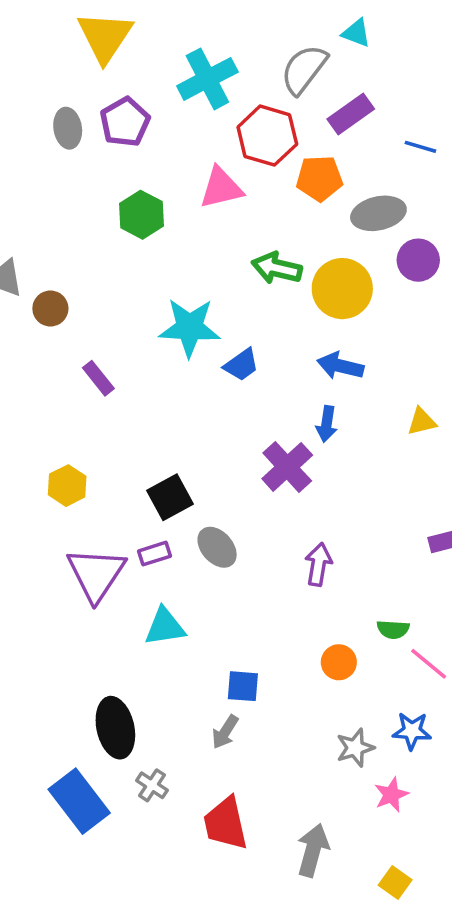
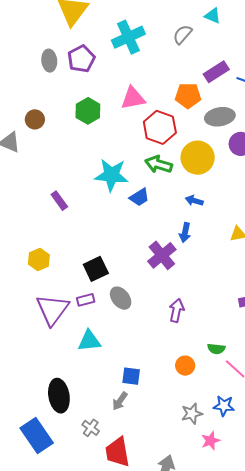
gray semicircle: (304, 69) -> (182, 34), size x0.7
purple rectangle: (351, 114) -> (216, 72), moved
red hexagon: (267, 136) -> (160, 127), moved
green arrow: (277, 268) -> (159, 164), moved
brown circle: (50, 308) -> (35, 119), moved
blue arrow: (340, 366) -> (194, 201), size x0.7
gray cross: (152, 785) -> (91, 428), moved

